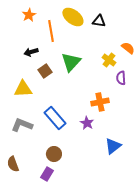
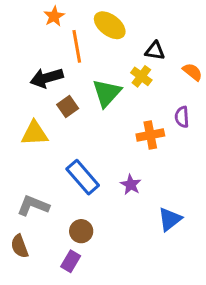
orange star: (29, 15) -> (54, 16), moved
black triangle: (99, 21) -> (155, 51), moved
black arrow: (31, 52) -> (47, 78), size x1.5
yellow cross: (109, 60) -> (141, 76), moved
orange cross: (100, 102) -> (150, 135), moved
gray L-shape: (22, 125) -> (33, 206), moved

